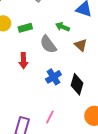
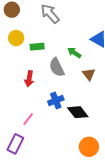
black diamond: (77, 84) -> (78, 112), turned -65
pink line: (50, 117) -> (28, 119), moved

